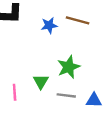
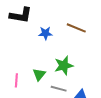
blue star: (49, 25) -> (45, 33), moved

